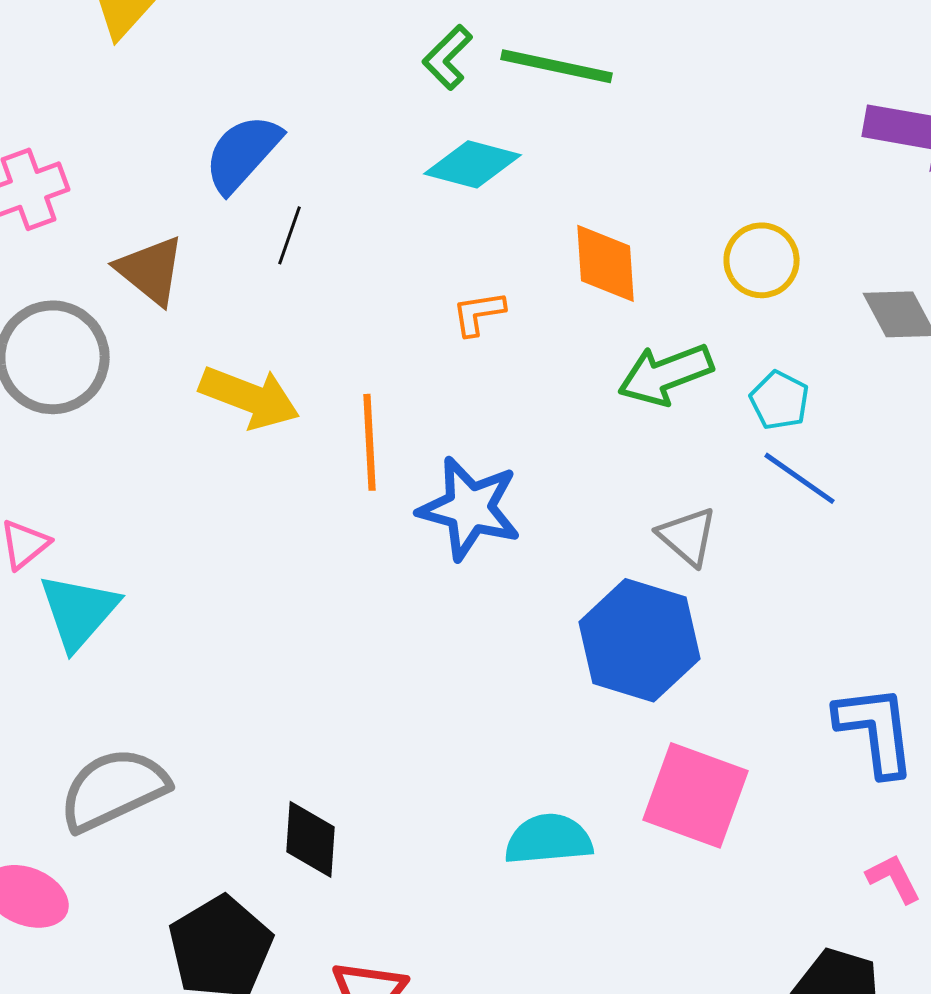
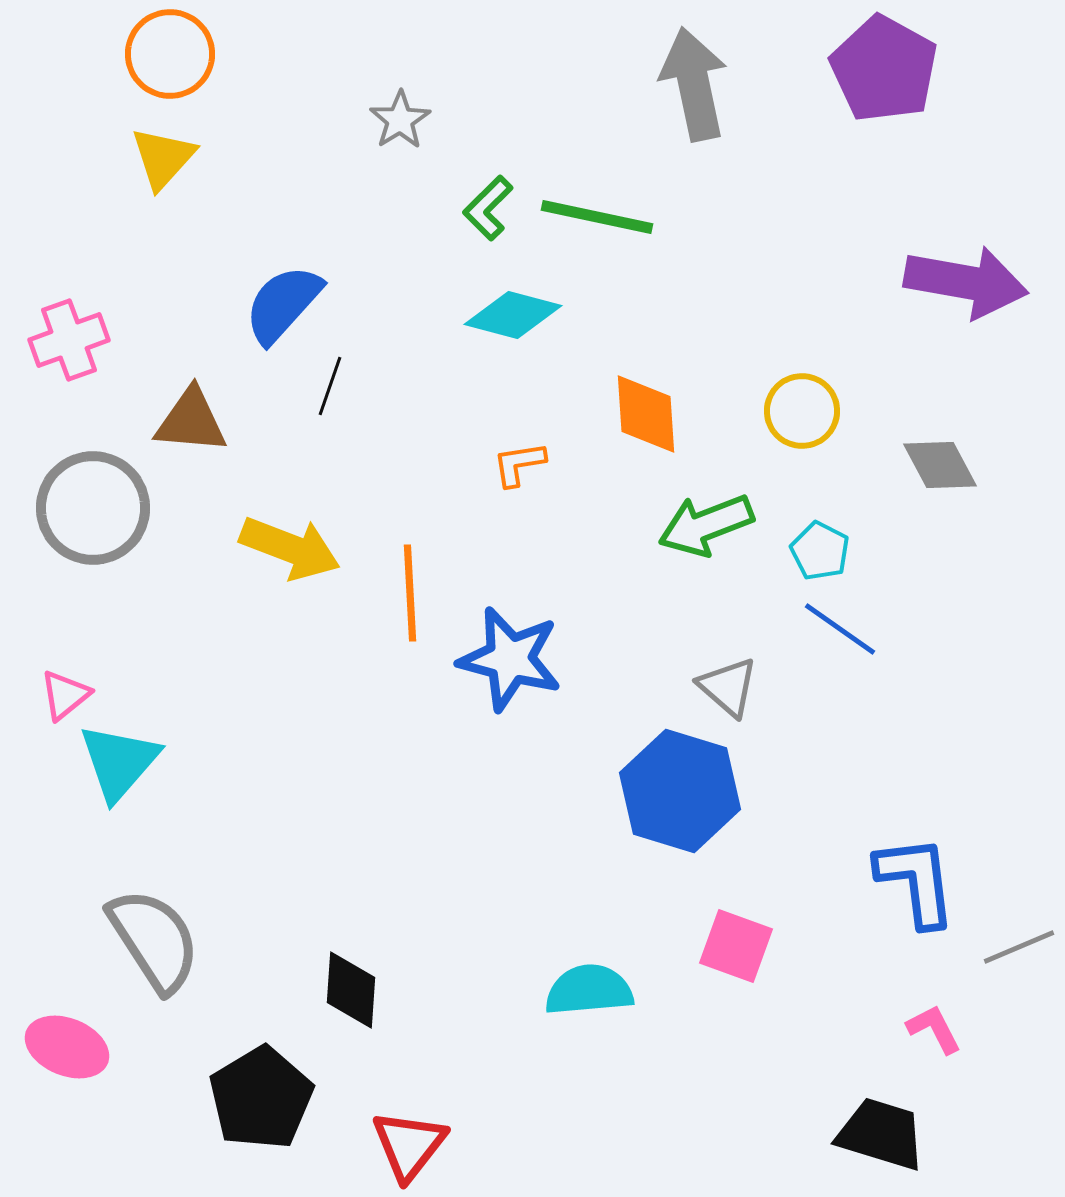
brown triangle: (151, 270) -> (191, 421), turned -34
gray semicircle: (114, 789) -> (154, 940), turned 82
pink square: (696, 795) -> (736, 946), size x0.7

